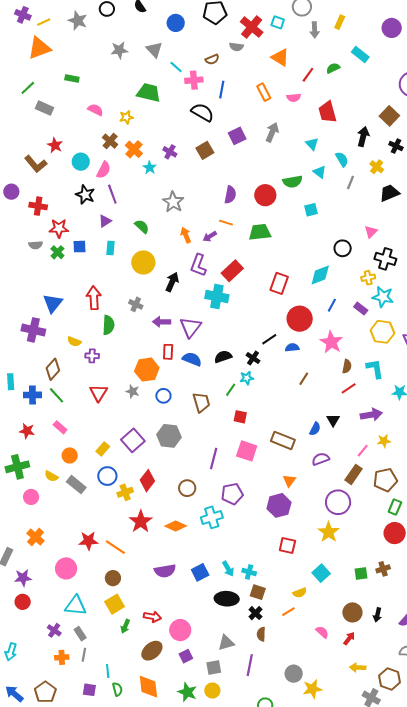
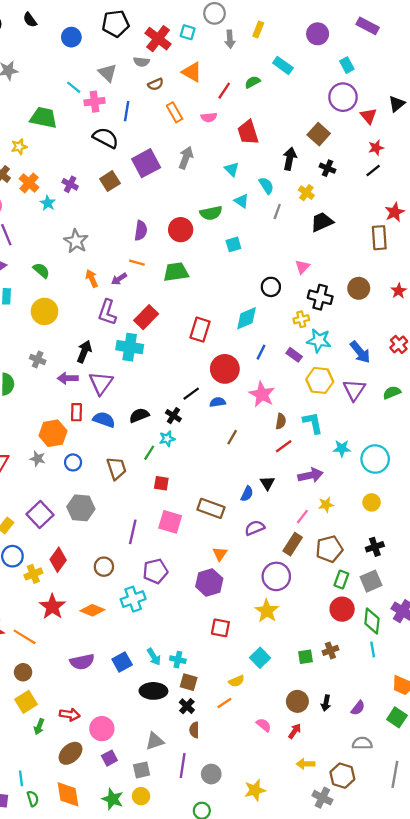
gray triangle: (154, 50) -> (108, 73), moved
brown semicircle: (212, 59) -> (156, 84), moved
purple square: (237, 136) -> (146, 163), size x1.4
black arrow: (172, 282) -> (84, 352), moved
gray circle: (294, 674) -> (211, 774), moved

